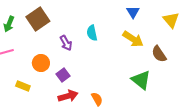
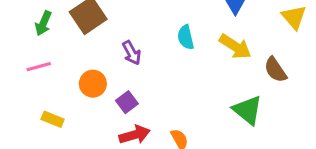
cyan semicircle: (92, 33) -> (186, 37), moved
yellow rectangle: (23, 86) -> (53, 119), moved

